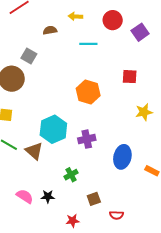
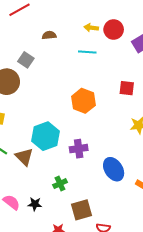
yellow arrow: (75, 16) -> (91, 28), moved
blue ellipse: (122, 157) -> (114, 169), turned -50
brown square: (94, 199) -> (81, 210), size x1.5

